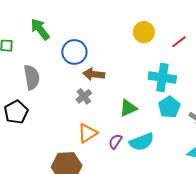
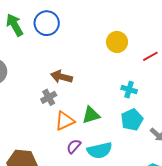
blue circle: (74, 52) -> (47, 23), moved
cyan cross: (162, 78) -> (129, 90), size x0.6
orange triangle: (87, 133) -> (65, 121), moved

